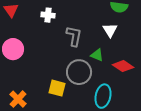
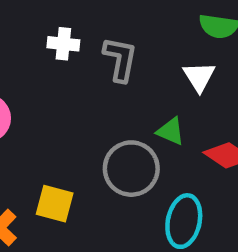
gray L-shape: (74, 36) -> (120, 59), moved
yellow square: (57, 88) -> (55, 204), moved

